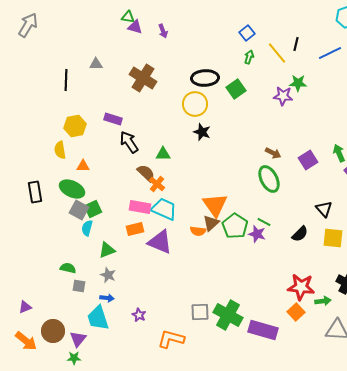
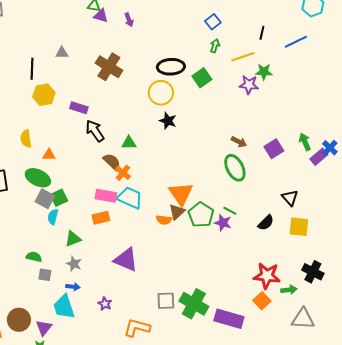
yellow line: (277, 53) -> (243, 57), moved, turned -70
yellow hexagon: (75, 126) -> (44, 95), moved
purple triangle: (160, 242) -> (126, 260), moved

